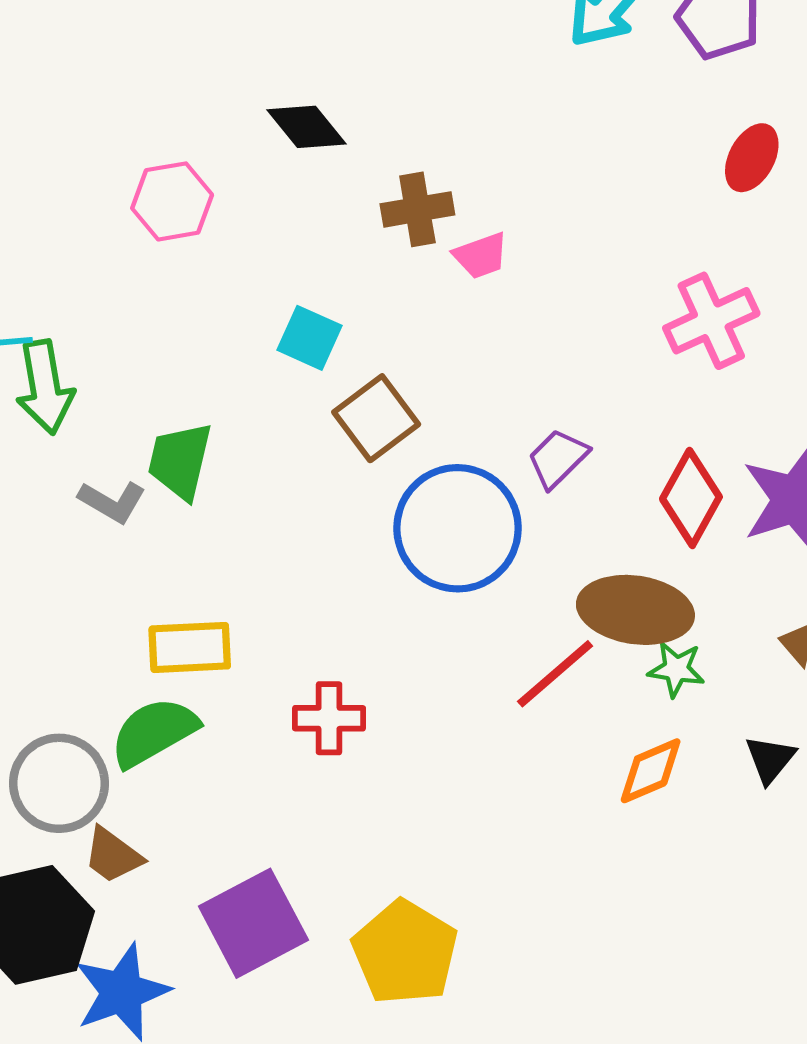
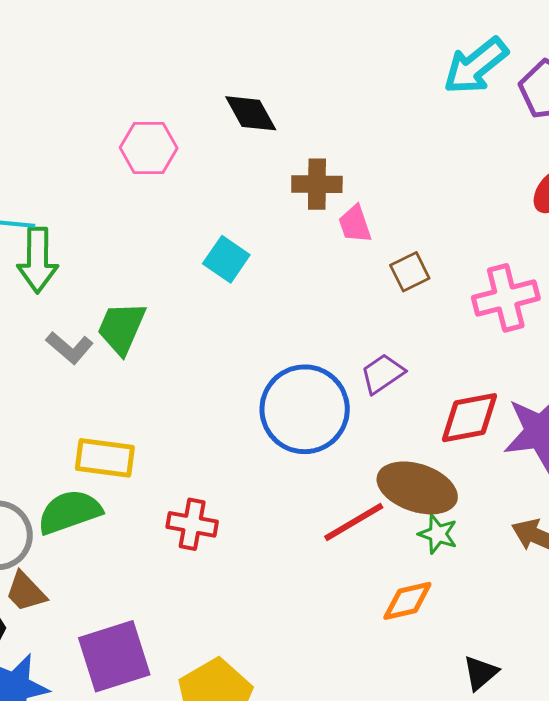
pink trapezoid: (481, 256) -> (355, 224), turned 81
brown square: (376, 418) -> (410, 272), moved, size x0.7
red diamond: (691, 498) -> (470, 418), turned 40
black triangle: (770, 759) -> (481, 673), moved

